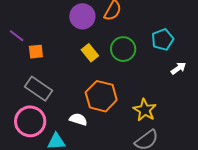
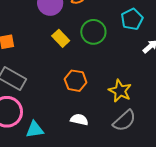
orange hexagon: (101, 96) -> (76, 81), size x0.7
white semicircle: (78, 119) -> (79, 120), moved

